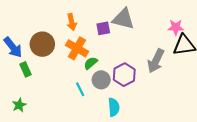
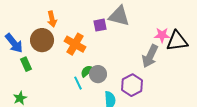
orange arrow: (72, 22) -> (52, 19), moved
pink star: (176, 27) -> (162, 35), moved
green semicircle: (91, 63) -> (87, 71), moved
purple hexagon: (124, 75) -> (132, 85), moved

